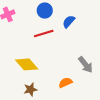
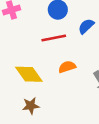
orange semicircle: (65, 83) -> (67, 67), moved

